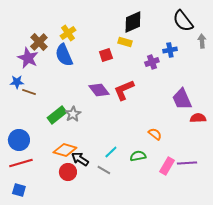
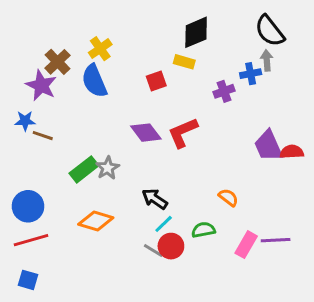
gray arrow: (202, 41) -> (267, 60), moved
red semicircle: (198, 118) -> (292, 152), moved
black arrow: (80, 159) -> (155, 199), moved
red circle: (68, 172) -> (171, 246), moved

